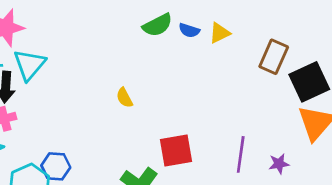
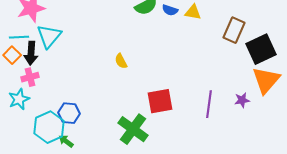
yellow triangle: (220, 33) -> (193, 12), turned 36
purple star: (279, 164) -> (242, 100), moved

